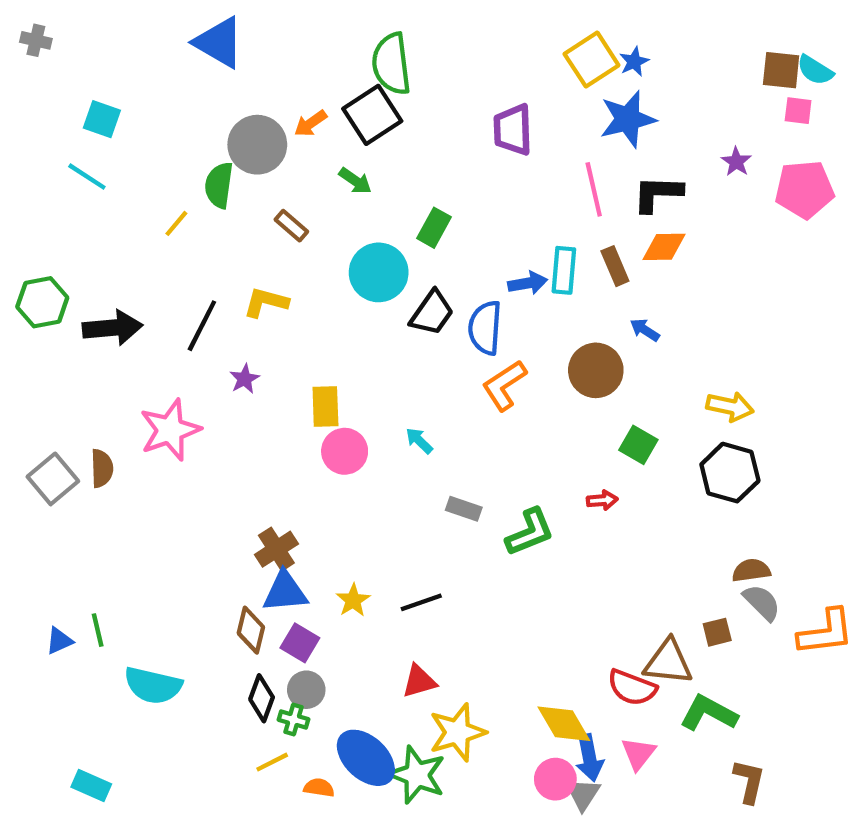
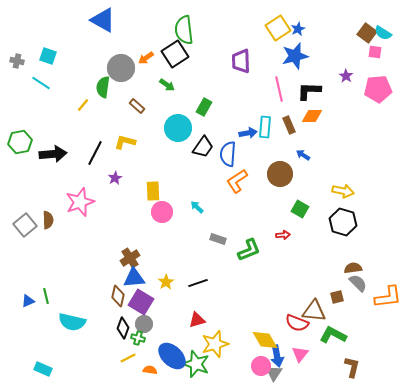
gray cross: (36, 40) -> (17, 61), moved
brown square: (781, 70) -> (367, 33), turned 30
purple square: (300, 643) -> (141, 302), size x1.4

